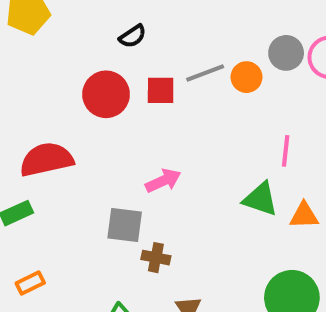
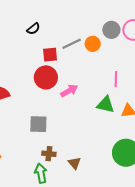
red circle: (106, 94) -> (46, 77), moved
pink arrow: (163, 181) -> (69, 91), moved
brown cross: (156, 258) -> (49, 154), moved

